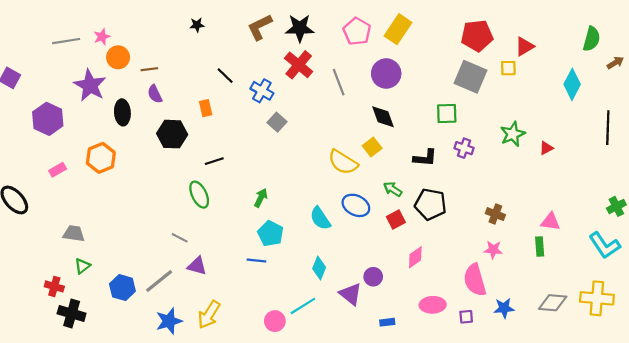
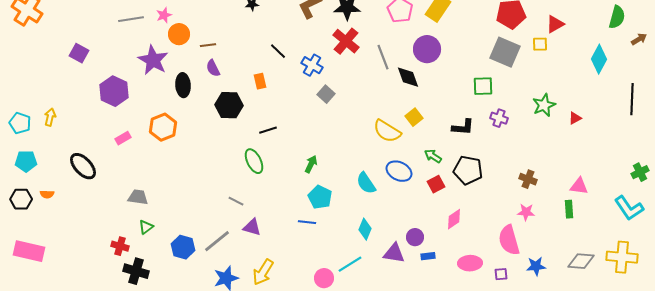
black diamond: (383, 117) -> (408, 77), moved
purple triangle: (350, 294) -> (394, 253), turned -30
blue rectangle: (387, 322) -> (428, 256), moved

